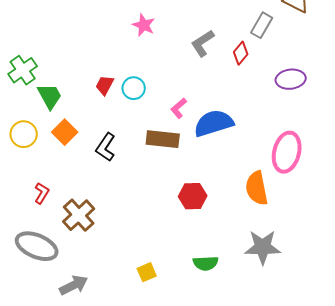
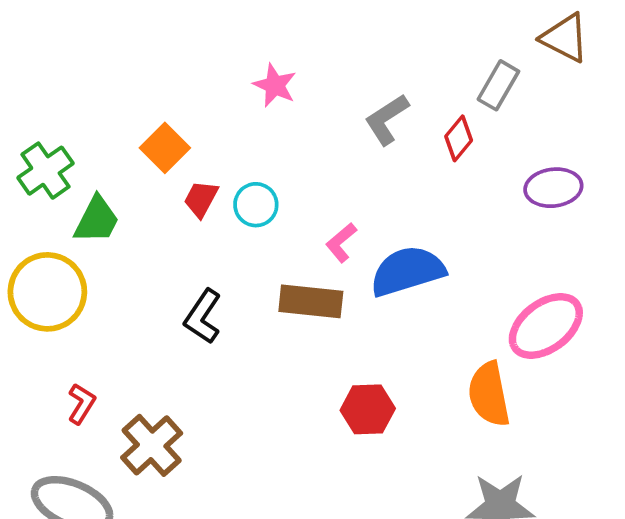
green trapezoid: (50, 96) -> (97, 220), turned 56
orange square: (65, 132) -> (165, 148), moved
yellow circle: (24, 134) -> (47, 292), size x1.5
pink ellipse: (287, 152) -> (546, 326), turned 39

